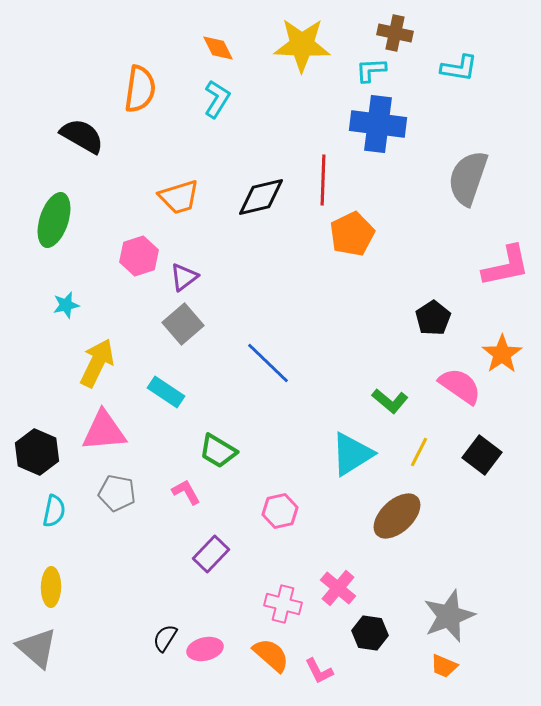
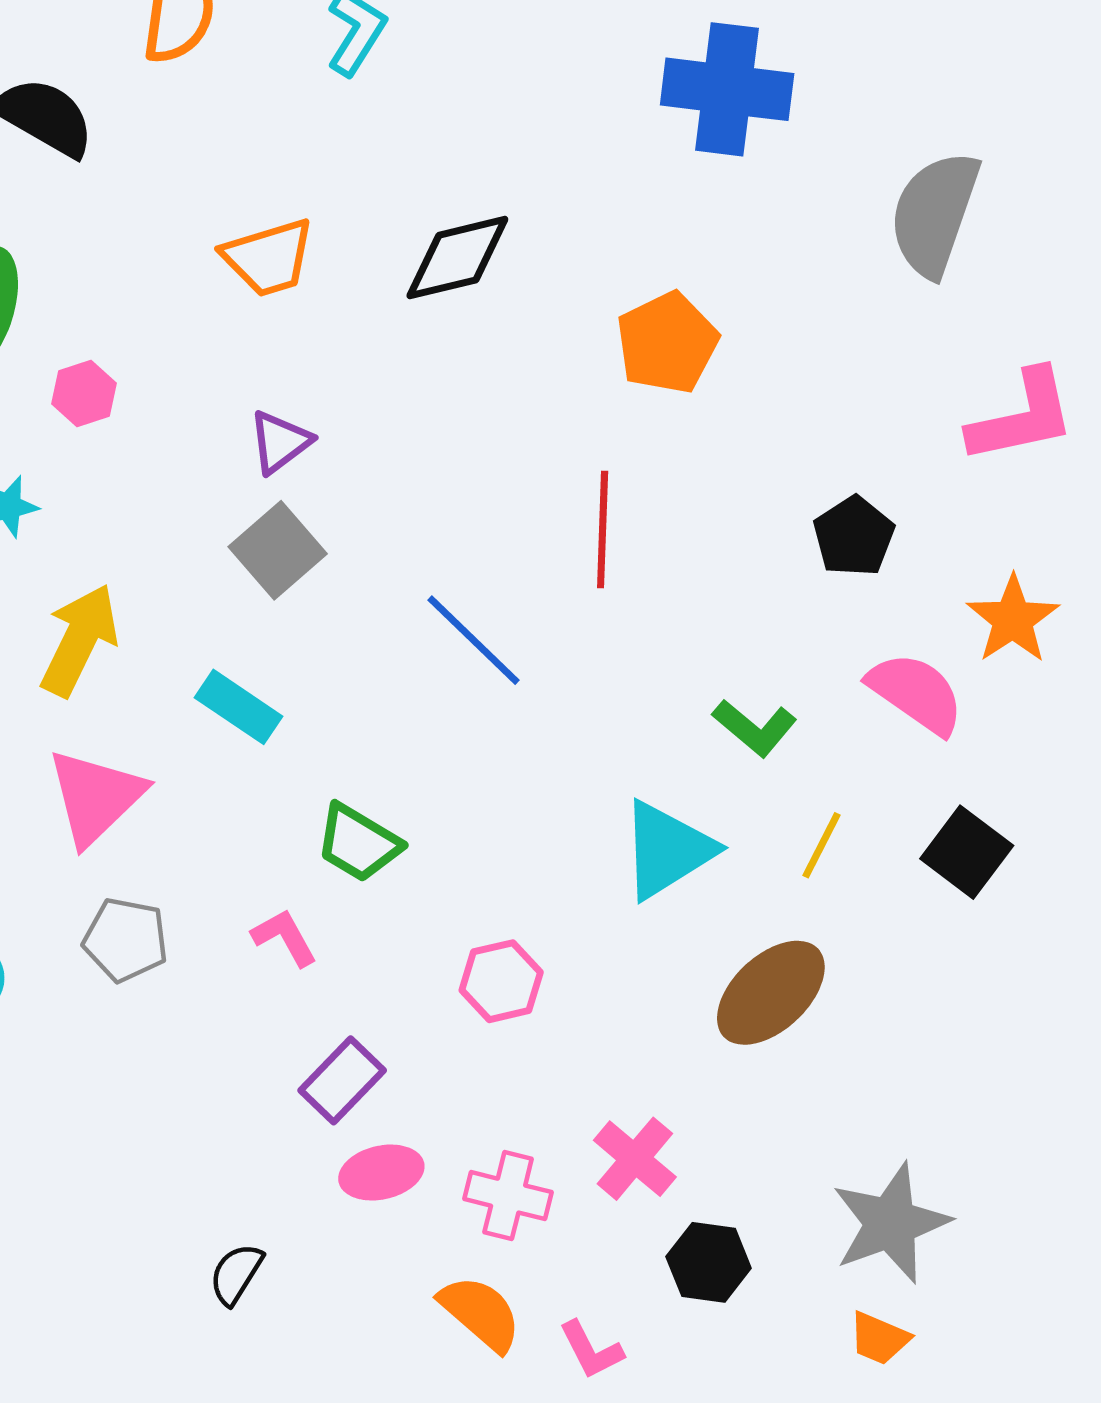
red line: (323, 180) -> (603, 530), moved
pink hexagon: (139, 256) -> (84, 394), moved, size x0.7
pink triangle: (104, 431) -> (96, 797), turned -39
pink ellipse: (205, 649) -> (381, 1173), moved

